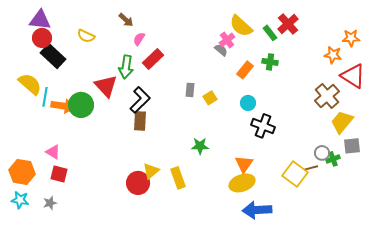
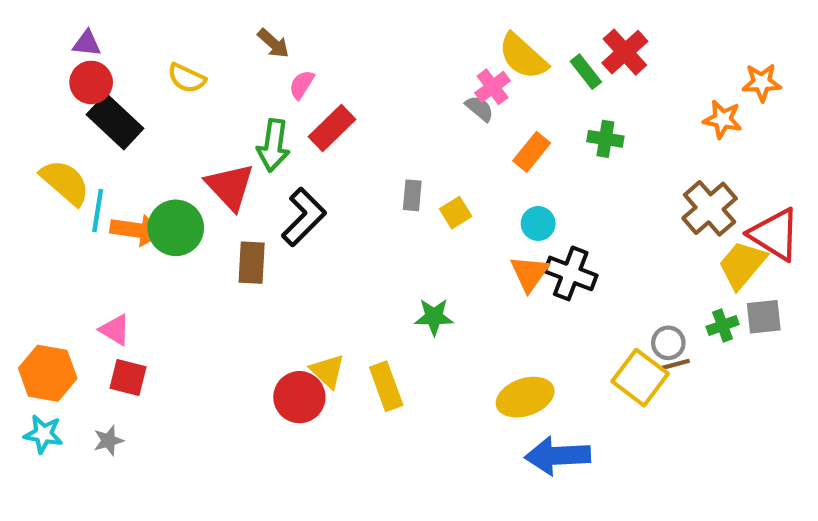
purple triangle: (40, 20) -> (87, 43), size x0.6
green cross: (270, 62) -> (605, 139), moved
red triangle: (353, 76) -> (775, 234), moved
brown rectangle: (140, 121) -> (252, 263), moved
gray circle: (322, 153) -> (668, 343), moved
green cross: (333, 159) -> (723, 325), moved
orange triangle: (244, 164) -> (529, 273), moved
yellow triangle: (151, 171) -> (328, 371), turned -36

